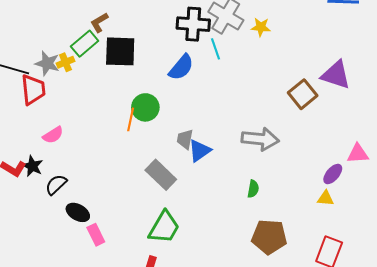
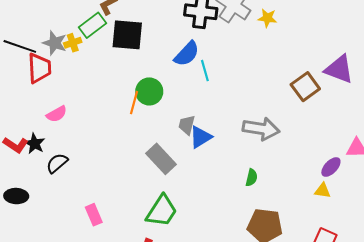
cyan line: (216, 49) -> (205, 71), moved
black ellipse: (78, 212) -> (16, 196), moved, turned -30

